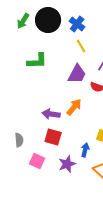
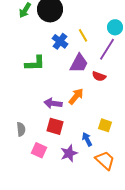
blue cross: (77, 24) -> (60, 41), moved
green L-shape: (37, 61) -> (35, 63), moved
blue arrow: (85, 150) -> (87, 139), turned -40

